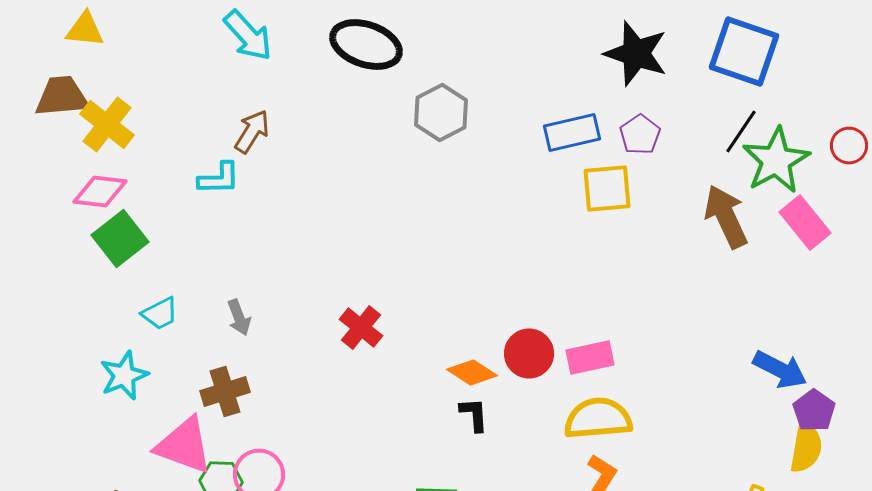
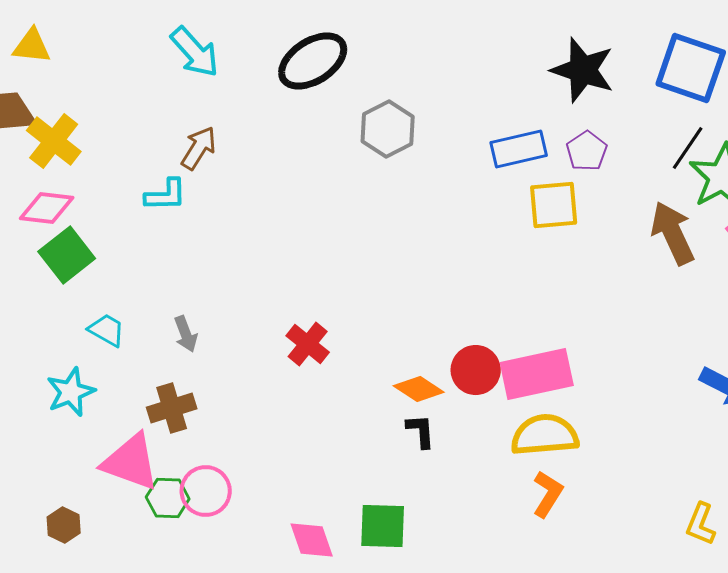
black ellipse: (366, 44) -> (313, 61), turned -52
cyan trapezoid: (160, 314) -> (107, 330), turned -123
pink rectangle: (590, 358) -> (537, 374), size x1.5

